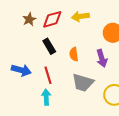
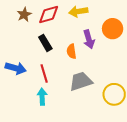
purple arrow: (102, 58) -> (89, 39), moved
gray trapezoid: (83, 83) -> (81, 81), turned 145

